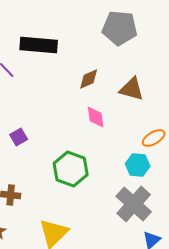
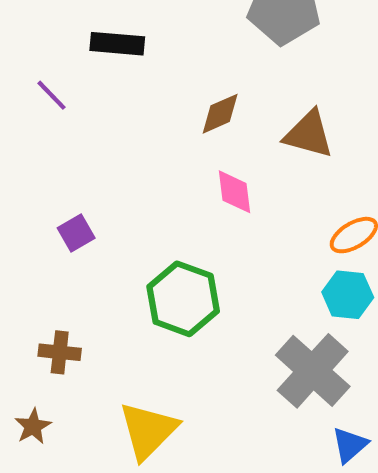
black rectangle: (39, 45) -> (117, 44), size x0.7
cyan hexagon: (138, 165) -> (348, 295), moved

